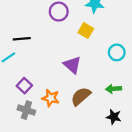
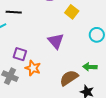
purple square: (24, 86) -> (20, 54), moved, turned -32
brown semicircle: (81, 96) -> (69, 78), moved

